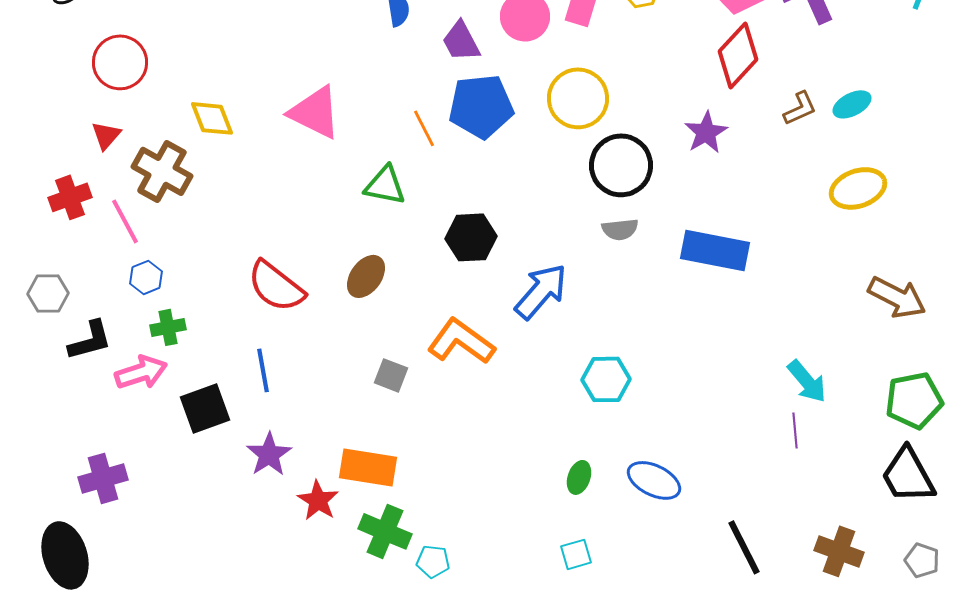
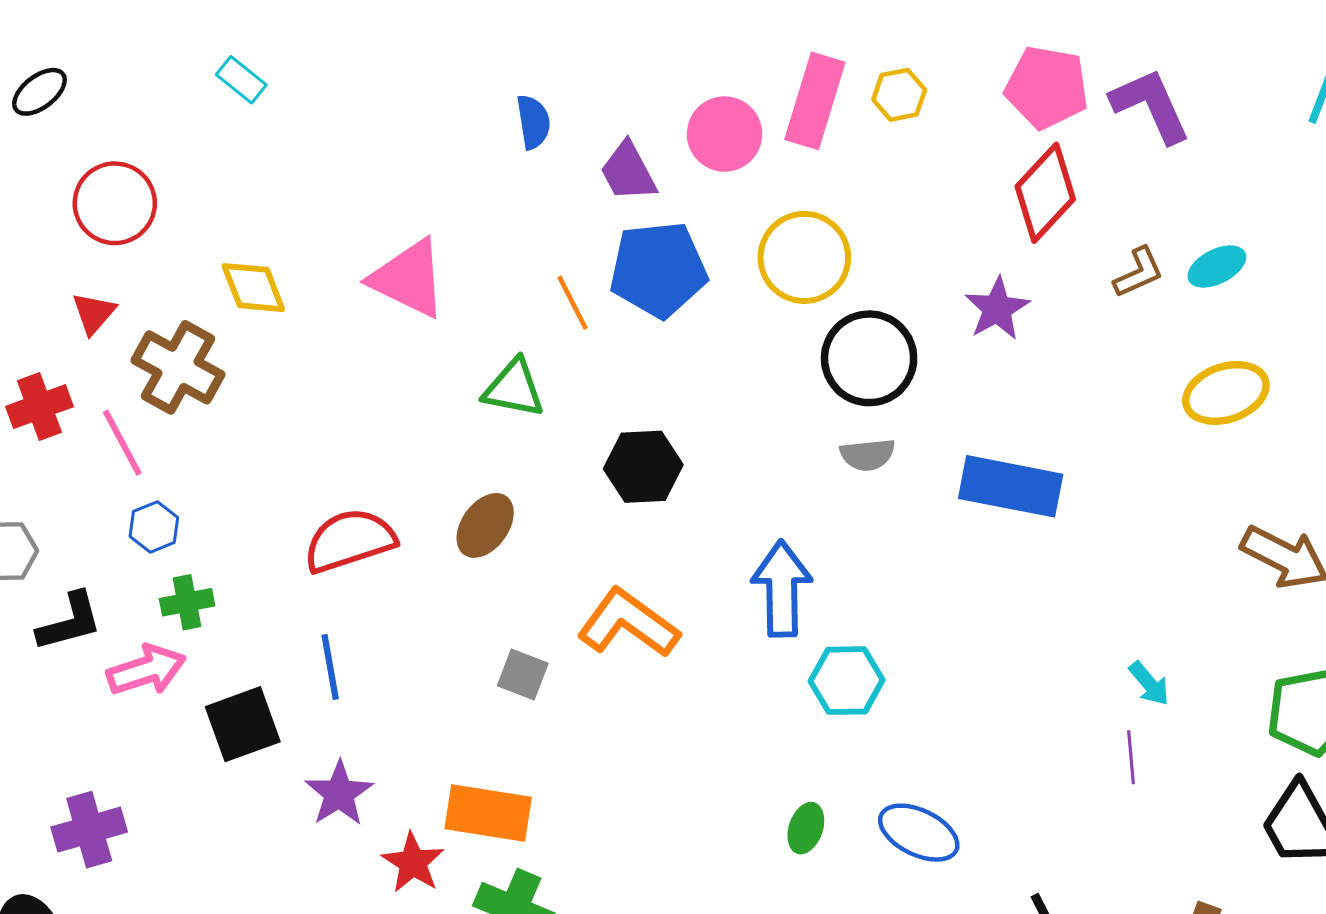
red semicircle: (276, 286) -> (350, 541), turned 124
blue arrow: (541, 291) -> (782, 589), moved, turned -42
cyan arrow: (807, 381) -> (1149, 684), size x0.7

